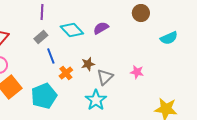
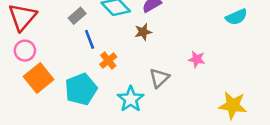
brown star: (88, 64) -> (143, 32), moved
gray triangle: (105, 77) -> (159, 78), moved
cyan star: (96, 100) -> (131, 99), moved

